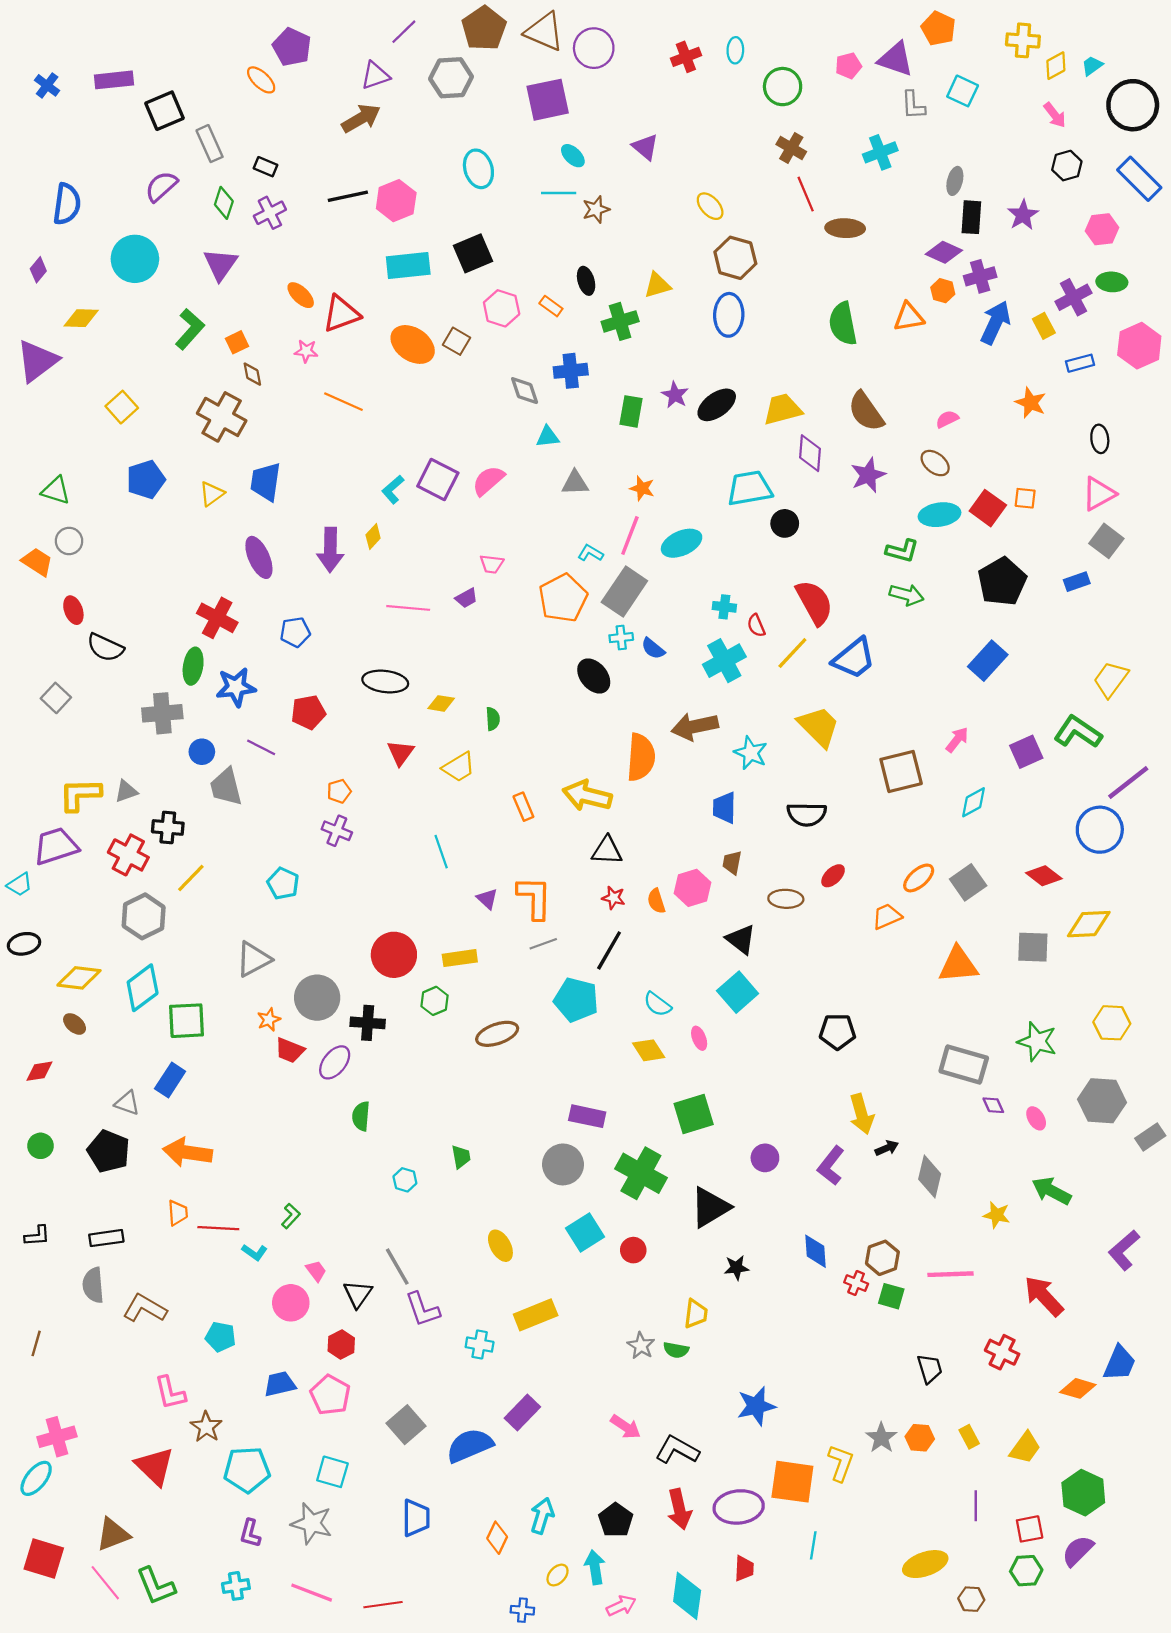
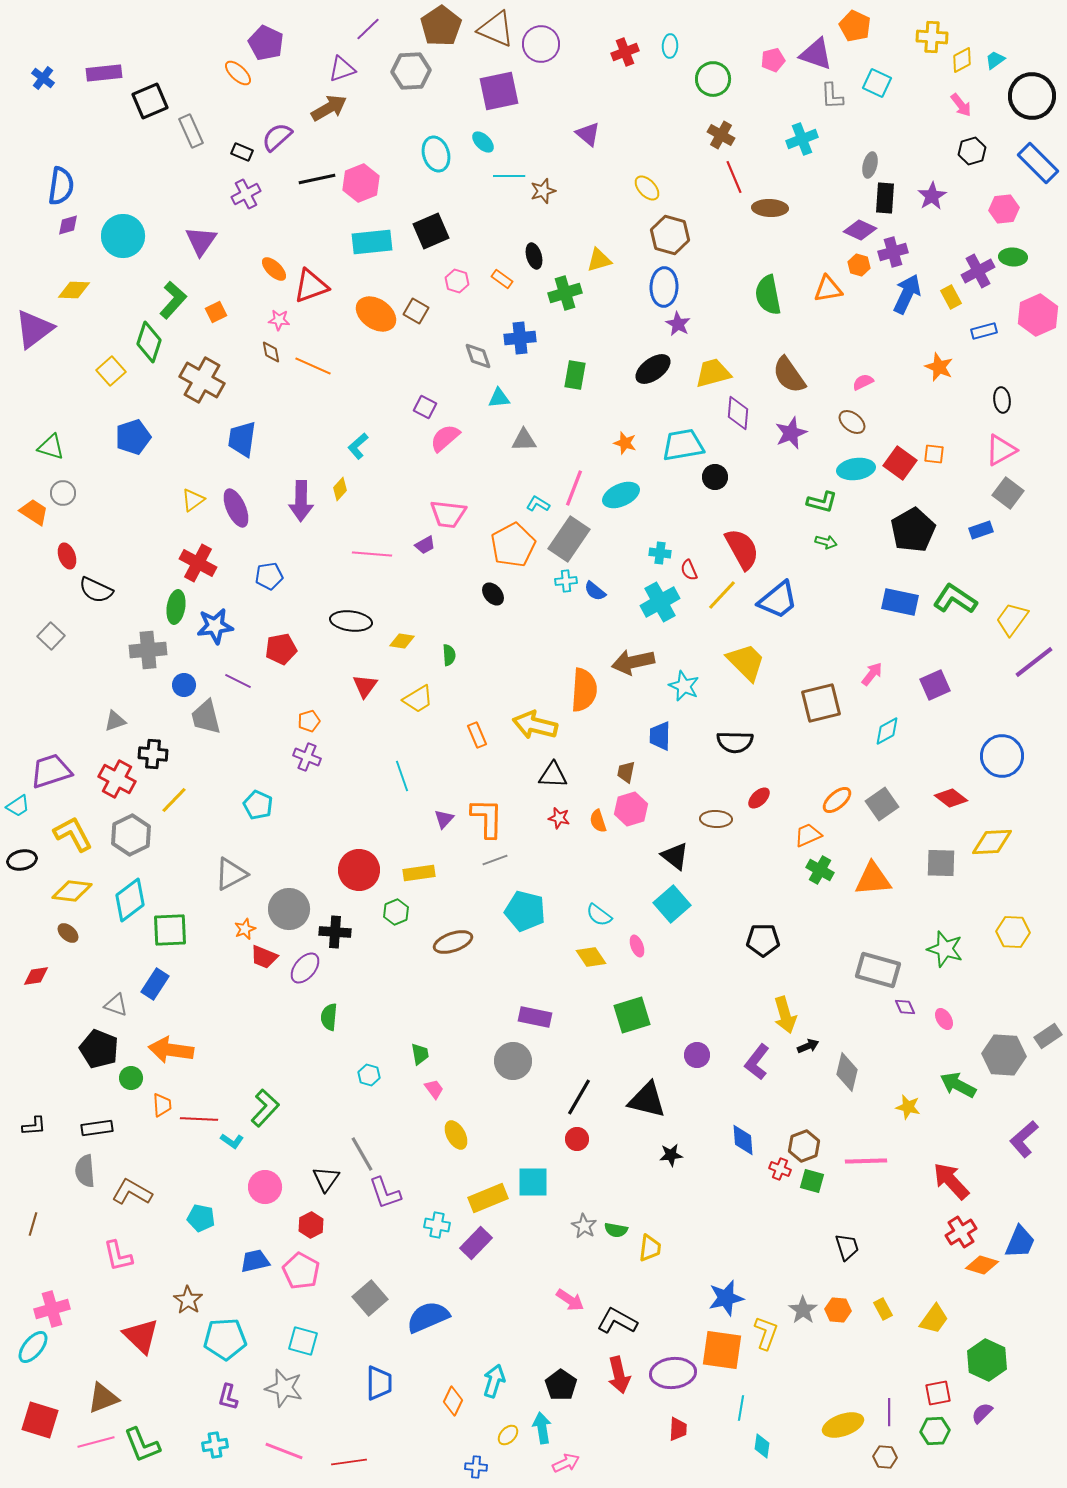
cyan ellipse: (573, 156) -> (483, 142), moved
purple semicircle: (161, 186) -> (277, 137), moved
green diamond: (224, 203) -> (149, 342), moved, size x1.4
purple diamond: (38, 270) -> (68, 225), moved, turned 35
pink hexagon: (502, 308) -> (457, 281), size x0.7
brown diamond: (252, 374) -> (271, 352), moved
purple star: (675, 395) -> (678, 324), moved
purple square: (438, 480) -> (425, 407), moved, size x0.6
orange star: (642, 488) -> (625, 443), moved
yellow triangle: (212, 494) -> (193, 500), moved
pink trapezoid: (492, 564) -> (448, 514), size x1.6
green arrow: (907, 595) -> (826, 542), size x0.7
blue rectangle: (988, 661) -> (900, 602), turned 60
black ellipse: (594, 676) -> (493, 594), moved, size x0.7
green L-shape: (1078, 732) -> (955, 599), moved
purple line: (1128, 782) -> (1034, 662), moved
yellow L-shape: (80, 795) -> (73, 834), moved, turned 63
brown trapezoid: (732, 863) -> (626, 772), moved
purple triangle: (487, 899) -> (444, 819), turned 30
black line: (609, 950) -> (579, 1097), moved
gray hexagon: (1102, 1101) -> (1004, 1055), moved
green circle: (40, 1146) -> (131, 1078), moved
green cross: (641, 1173) -> (820, 870), moved, size x0.6
black triangle: (710, 1207) -> (647, 1100), turned 45
green L-shape: (291, 1216) -> (265, 1108), size x1.6
cyan square: (585, 1233) -> (533, 1182), moved, turned 32
pink trapezoid: (316, 1271) -> (434, 1089), moved
yellow trapezoid: (696, 1314) -> (650, 1248), moved
red cross: (1002, 1352) -> (961, 1232), moved, turned 32
pink L-shape: (170, 1393) -> (118, 1256), moved
blue star: (756, 1406) -> (726, 1298), moved
purple rectangle: (522, 1413) -> (476, 1243), moved
purple line: (976, 1506) -> (889, 1412), moved
purple semicircle: (1078, 1551) -> (982, 1413), size x0.7
pink line: (105, 1583) -> (96, 1442), turned -66
cyan diamond: (687, 1596) -> (762, 1446), moved, size x0.6

